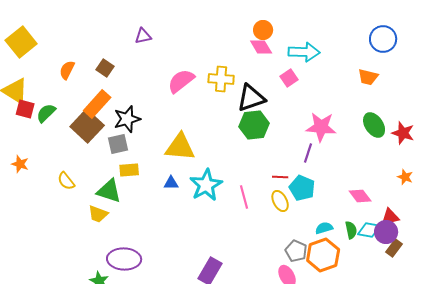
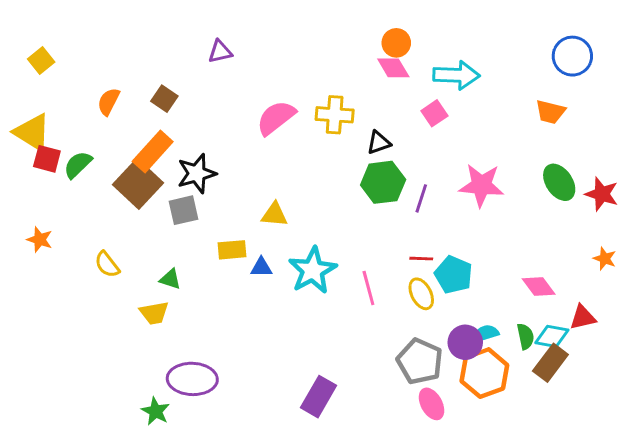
yellow square: (21, 42) -> (41, 60), size x0.6
black triangle: (251, 98) -> (379, 143), size x0.6
yellow triangle: (180, 147) -> (274, 215), size x0.6
purple line: (308, 153) -> (421, 198), moved
yellow rectangle: (129, 170) -> (232, 250), moved
green triangle: (109, 191) -> (170, 279), size x0.6
yellow trapezoid: (98, 214) -> (154, 313), turned -30
purple circle: (386, 232) -> (465, 342), moved
brown rectangle: (394, 248) -> (550, 363), moved, size x1.4
gray pentagon: (296, 251) -> (420, 361), moved, size x1.4

